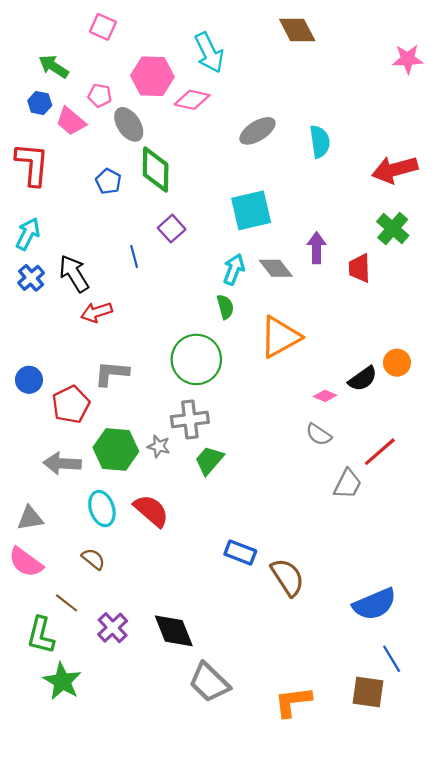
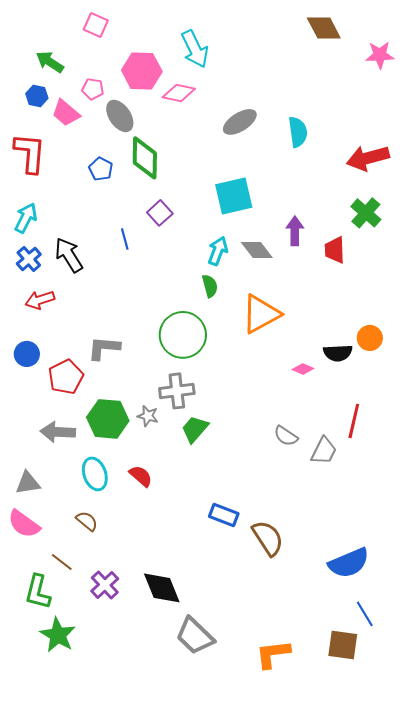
brown diamond: (297, 30) -> (324, 28), moved
red arrow: (97, 312) -> (40, 300), moved
black semicircle: (363, 379) -> (338, 353), turned 32
gray semicircle: (319, 435) -> (286, 436), moved
red line: (380, 452) -> (354, 421), turned -36
red semicircle: (151, 511) -> (141, 476), size x0.7

